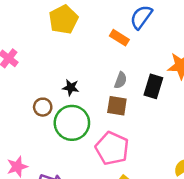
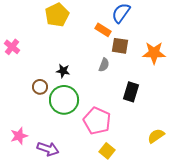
black rectangle: (153, 86) -> (131, 92), moved
brown square: (117, 106) -> (120, 46), moved

